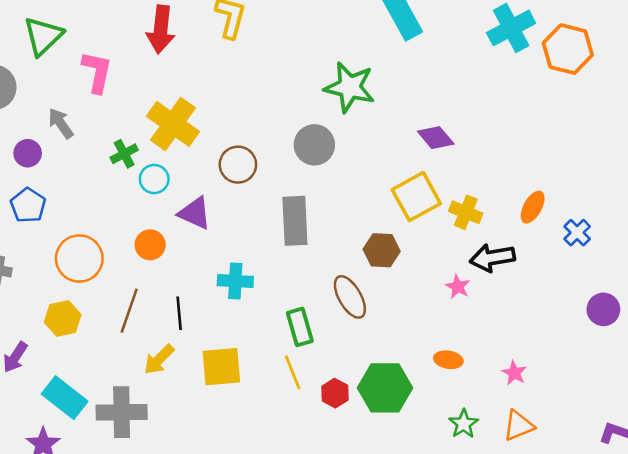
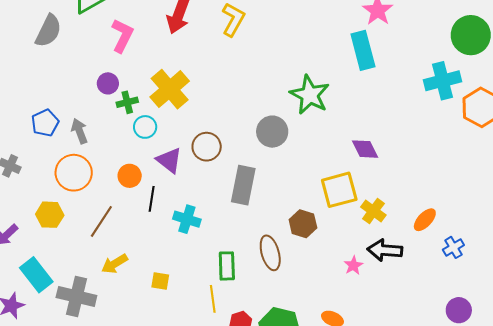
gray arrow: (61, 123) -> (79, 131), moved
purple circle: (28, 153) -> (108, 83), moved
brown circle: (238, 165) -> (207, 147), moved
black line: (179, 313) -> (152, 199), moved
yellow square: (221, 367) -> (160, 281), size x0.6

